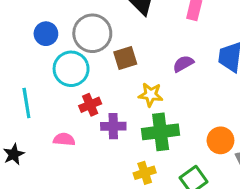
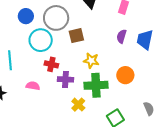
purple semicircle: (183, 64) -> (122, 36), moved, turned -48
red cross: (90, 105) -> (51, 64), turned 32
orange circle: (220, 140) -> (125, 75), moved
yellow cross: (145, 173) -> (78, 105), moved, turned -32

